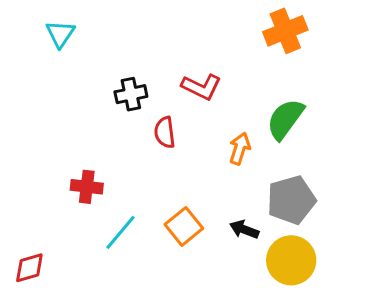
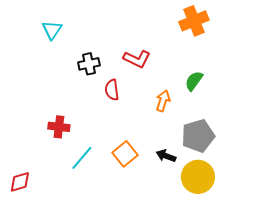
cyan triangle: (60, 34) -> (52, 30), moved
green semicircle: (285, 119) -> (194, 81), size x0.7

